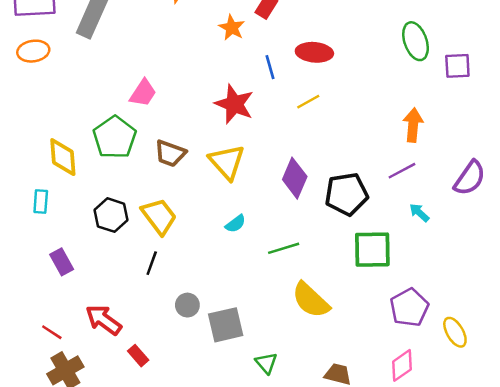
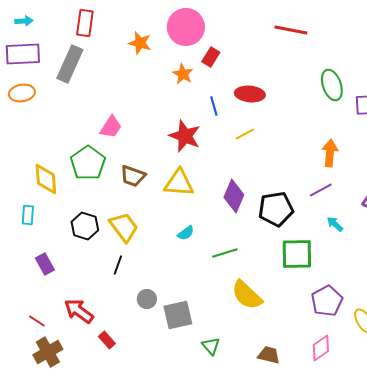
yellow triangle: (227, 162) -> (179, 183), turned -44

